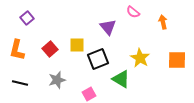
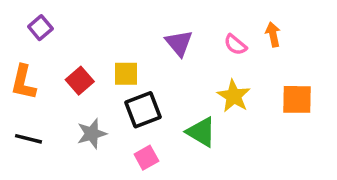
pink semicircle: (133, 12) -> (235, 45), moved
black square: (98, 59) -> (143, 110), moved

